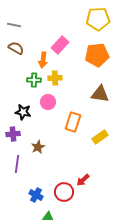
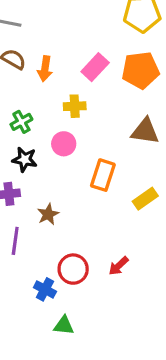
pink rectangle: (60, 45) -> (95, 67), moved
orange arrow: (43, 60) -> (45, 69), moved
green cross: (34, 80) -> (21, 122), moved, turned -32
red circle: (64, 192) -> (73, 269), moved

